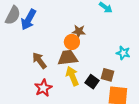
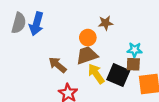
brown star: (79, 31) -> (106, 23), moved
cyan star: (123, 53) -> (135, 50), moved
black square: (92, 82) -> (118, 75), size x1.5

